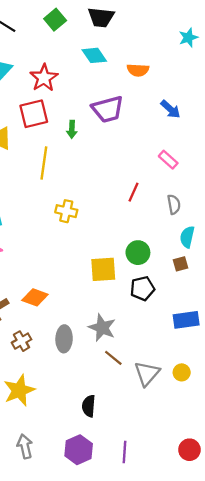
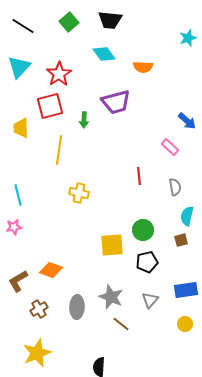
blue arrow: (170, 109) -> (187, 121), moved
red line: (133, 192) -> (139, 176), turned -30
yellow circle: (182, 372) -> (185, 324), moved
gray triangle: (147, 374) -> (150, 300), moved, size x0.7

